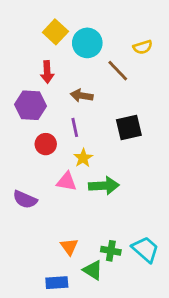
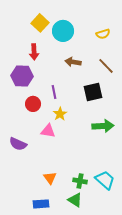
brown line: (118, 71) -> (106, 66), moved
brown arrow: (82, 96) -> (73, 62), moved
green arrow: (104, 186) -> (103, 126), moved
green triangle: (93, 270) -> (75, 200), moved

